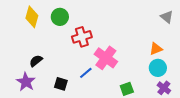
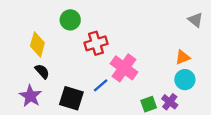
yellow diamond: (32, 17) -> (37, 44), moved
black semicircle: (36, 61) -> (42, 71), turned 88
black square: (61, 84) -> (71, 98), size x1.5
purple cross: (164, 88) -> (170, 102), moved

